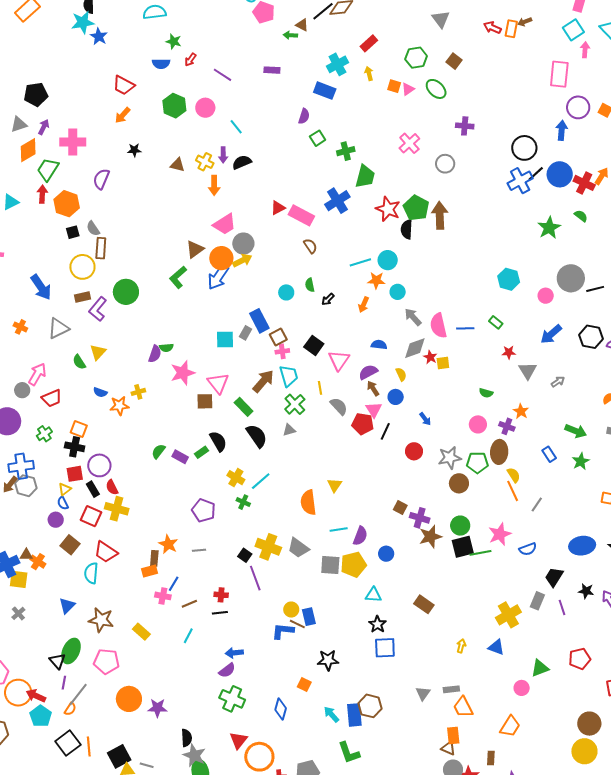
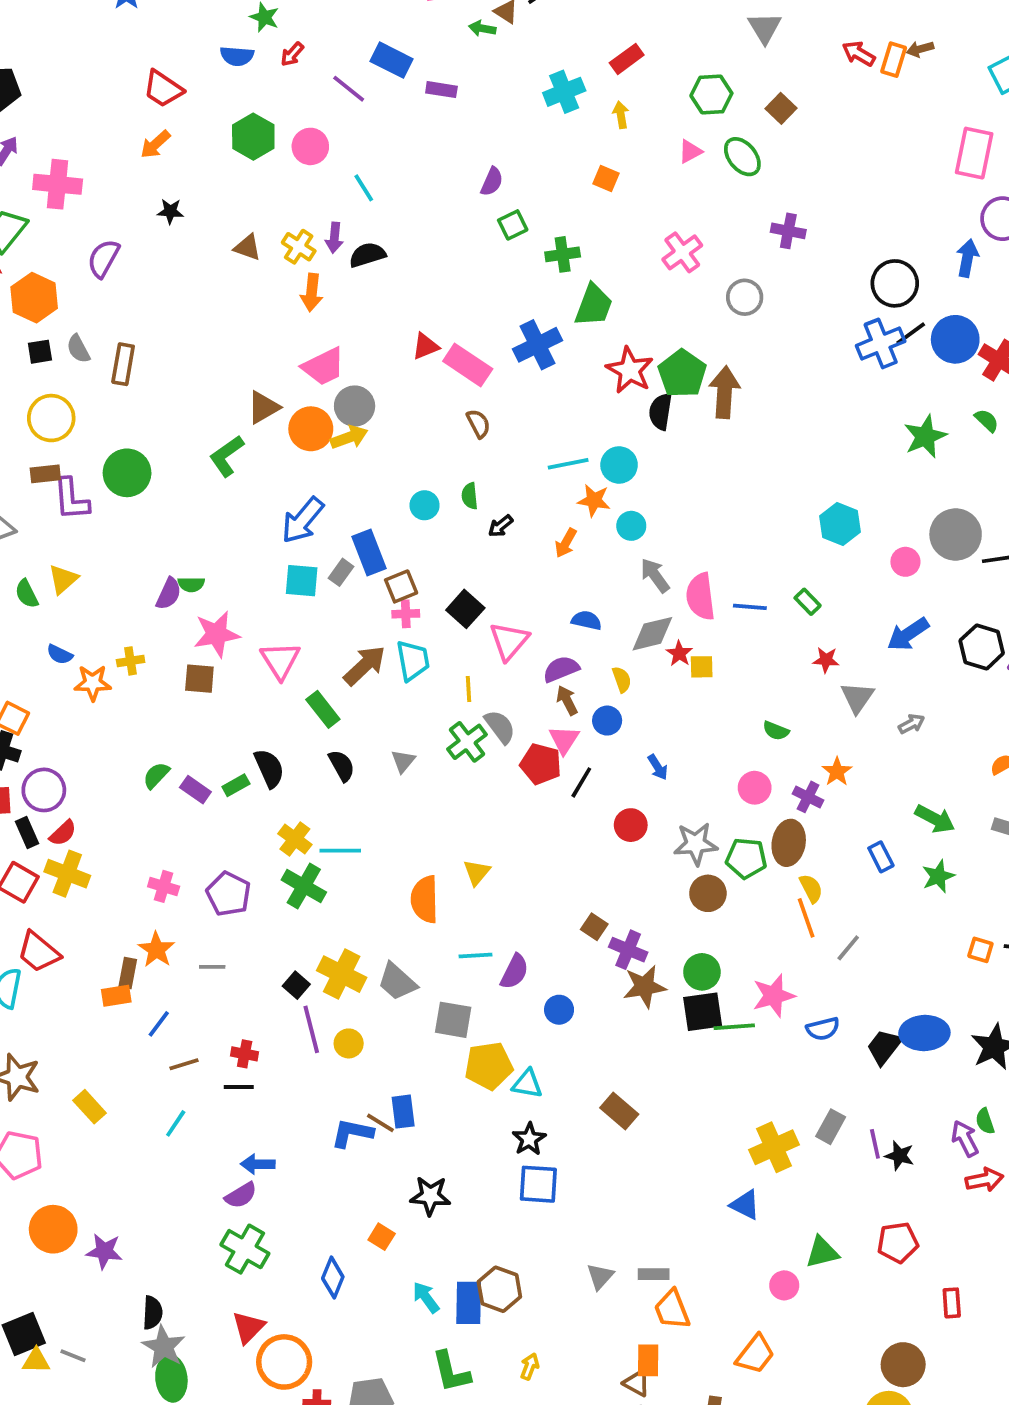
orange square: (394, 86) -> (606, 179), moved
blue rectangle: (325, 91) -> (392, 60), moved
brown rectangle: (101, 248) -> (123, 364), moved
blue arrow: (218, 277) -> (303, 520), moved
purple L-shape: (98, 309) -> (71, 499), turned -50
brown square: (205, 401) -> (199, 679), moved
green cross: (295, 404) -> (467, 742), moved
gray triangle: (289, 430) -> (403, 761), turned -40
black semicircle: (257, 436) -> (342, 766), size x0.7
cyan line: (261, 481) -> (340, 851), turned 35
red semicircle: (112, 487) -> (63, 833), turned -112
green cross: (243, 502) -> (304, 886), size x1.6
yellow pentagon: (353, 565) -> (489, 1066), moved
black trapezoid: (554, 577) -> (884, 1047), moved
black star: (586, 591) -> (899, 1156), moved
pink cross: (163, 596) -> (164, 886), moved
yellow circle: (291, 610) -> (349, 1043), moved
yellow arrow: (461, 646) -> (530, 1366), moved

